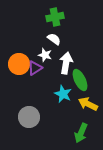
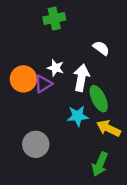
green cross: (55, 17) -> (54, 18), moved
white semicircle: (54, 39) -> (101, 48), moved
cyan star: (63, 94) -> (78, 116), turned -30

